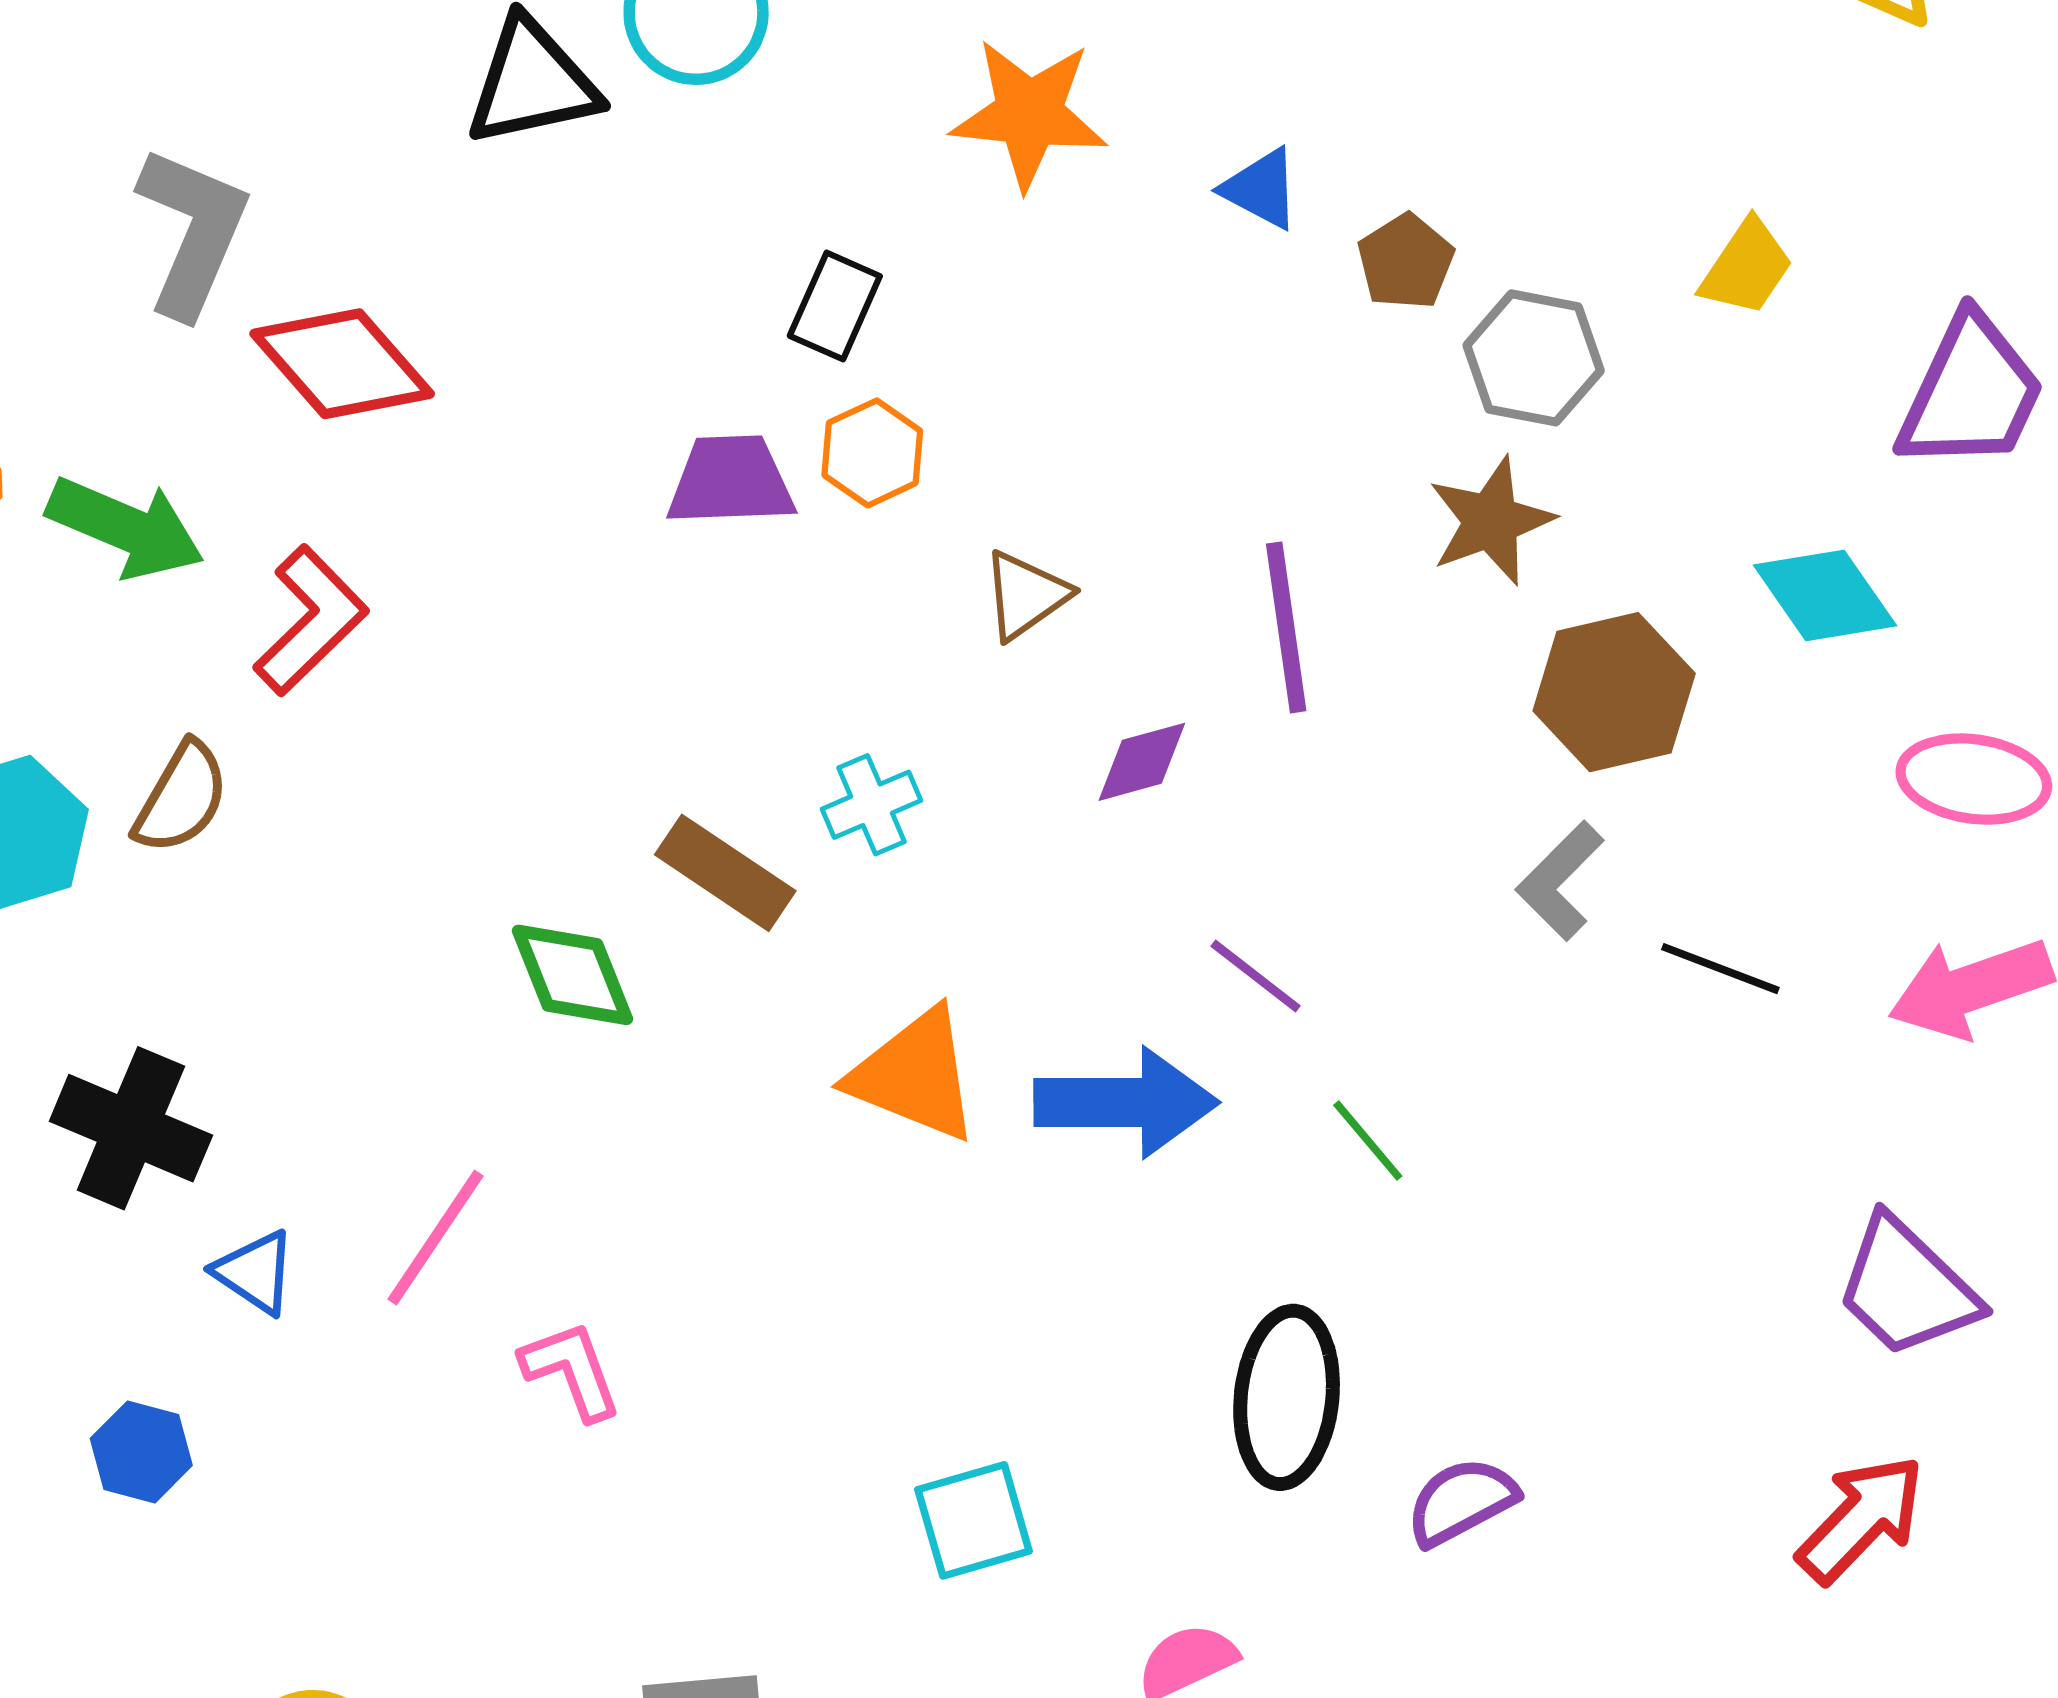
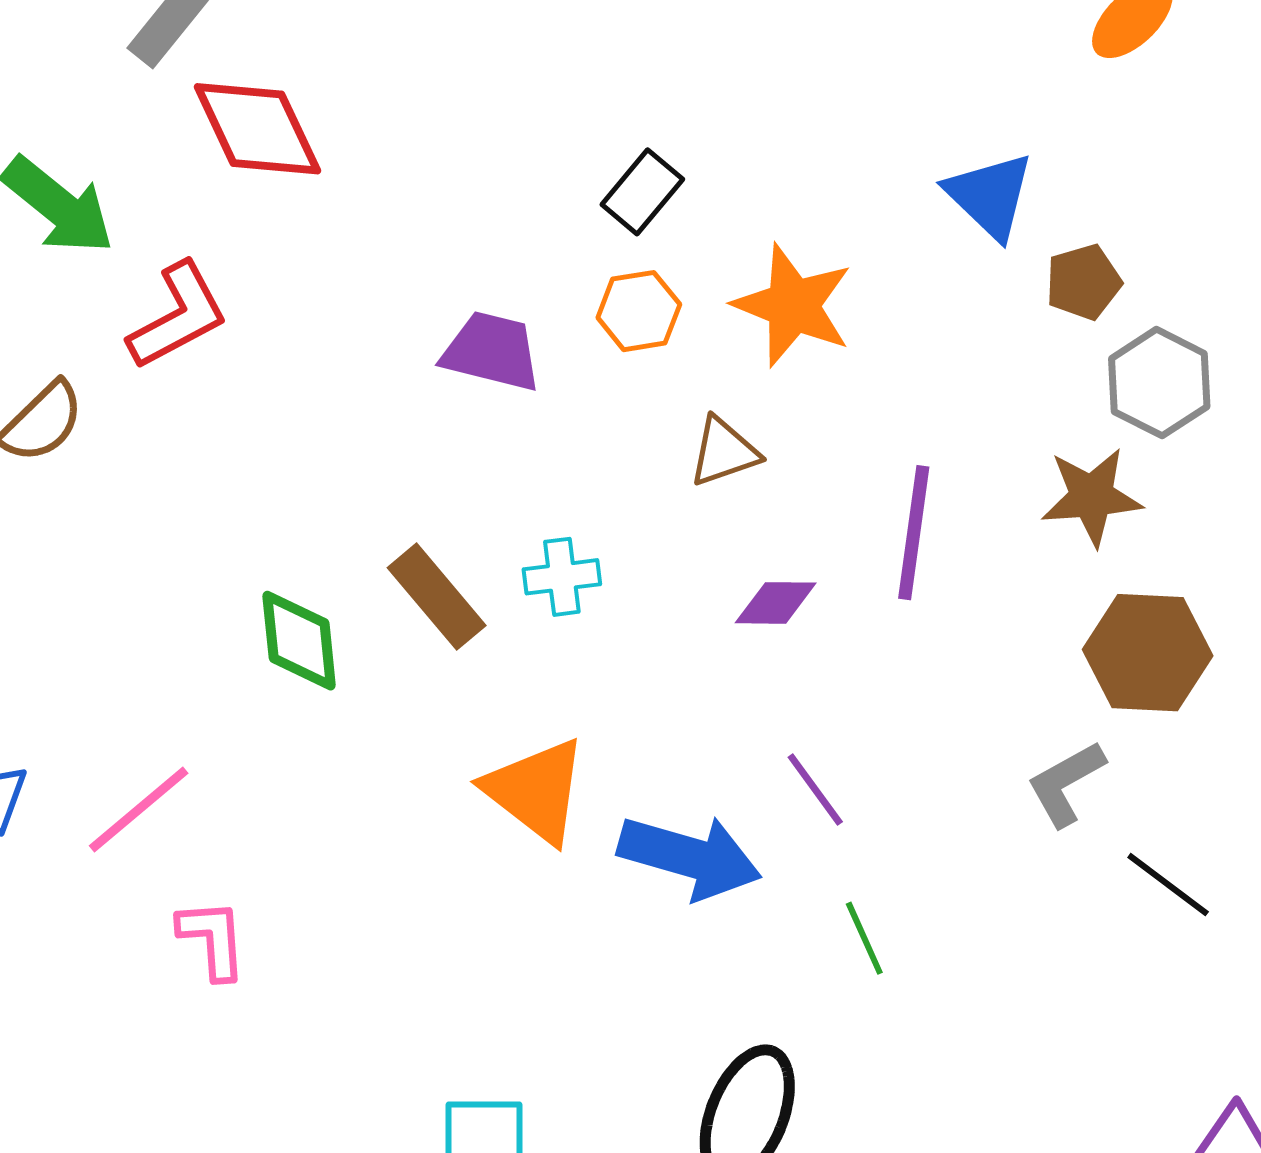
orange star: (1029, 114) -> (793, 305), moved
blue triangle: (1261, 189) -> (990, 196), size x1.4
purple trapezoid: (731, 481) -> (492, 351), moved

